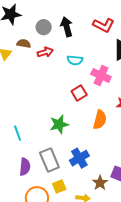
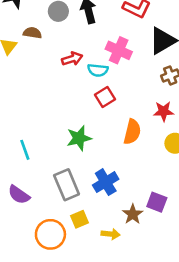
red arrow: (45, 52) -> (72, 59), moved
cyan semicircle: (75, 60) -> (98, 70), moved
pink cross: (101, 75) -> (119, 50), moved
purple semicircle: (25, 167) -> (19, 195), moved, turned 120

